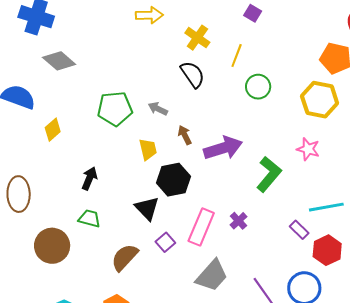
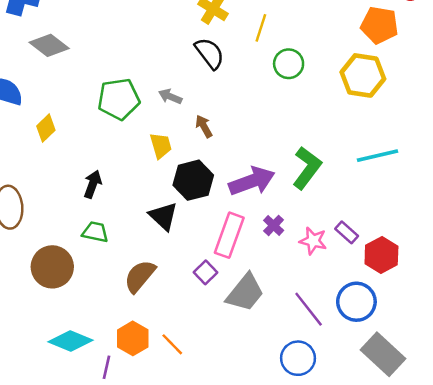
purple arrow: (223, 148) -> (252, 181), moved
pink star: (308, 149) -> (313, 241), moved
cyan line: (326, 207) -> (378, 156), moved
purple square: (165, 242) -> (206, 272), moved

